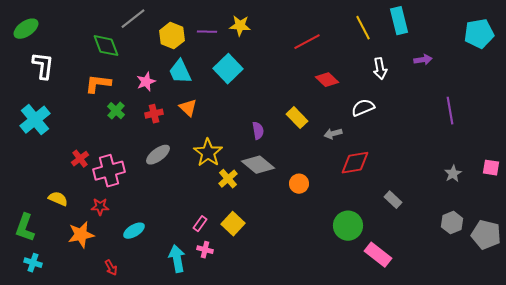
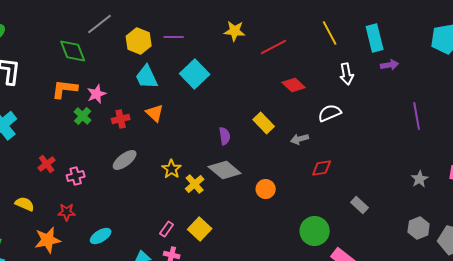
cyan rectangle: (399, 21) -> (375, 38), moved
yellow star: (240, 26) -> (235, 31), moved
pink star: (146, 82) -> (97, 94), moved
yellow star: (208, 153) -> (172, 169), moved, size x0.7
red diamond: (355, 163) -> (322, 168), size x0.7
pink cross: (109, 171) -> (76, 176), size x0.6

